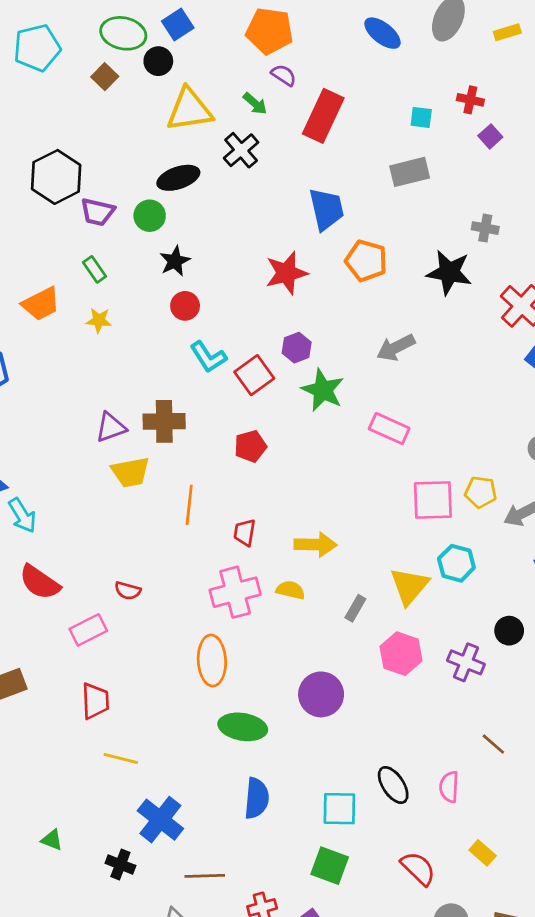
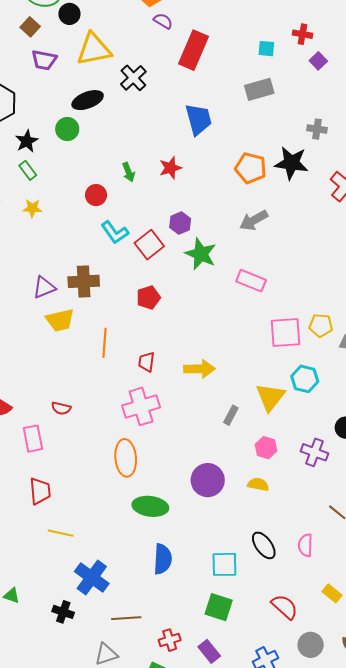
green arrow: (255, 104) -> (129, 172), moved, turned 30
purple trapezoid: (98, 212) -> (44, 60), moved
black star: (175, 261) -> (27, 141), moved
orange pentagon: (366, 261) -> (251, 168), moved
red star: (286, 273) -> (170, 168), size x0.7
yellow semicircle: (290, 590) -> (258, 484), moved
pink rectangle: (88, 630) -> (33, 439), turned -72
pink hexagon: (401, 654) -> (266, 448), size x0.7

